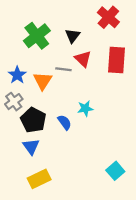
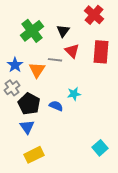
blue semicircle: (65, 122) -> (56, 106), turned -32

